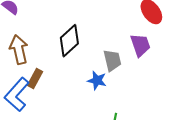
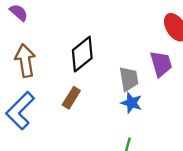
brown rectangle: (35, 79) -> (71, 98), moved
blue star: (97, 80) -> (131, 103), moved

